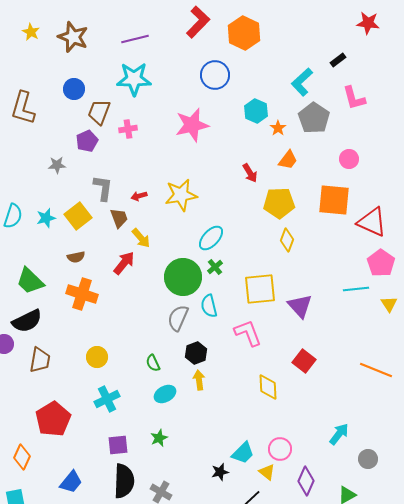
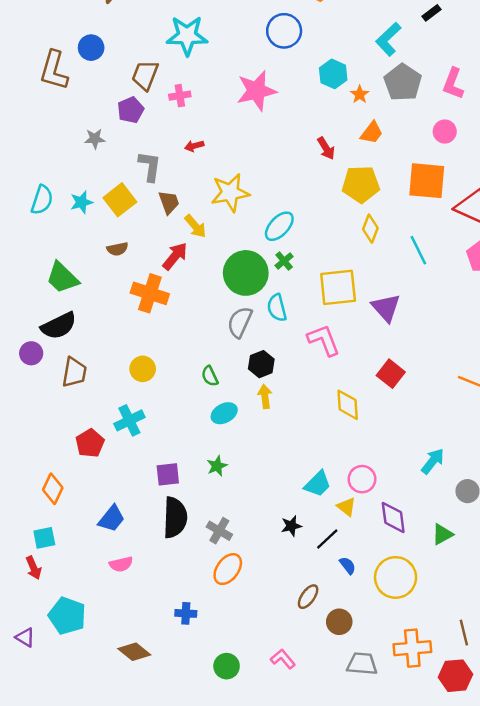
blue circle: (74, 89) -> (91, 48), moved
pink L-shape: (354, 98) -> (453, 84), moved, turned 36
yellow star: (181, 195) -> (230, 193), moved
red arrow: (139, 196) -> (194, 146), moved
cyan line: (356, 289) -> (418, 250), moved, turned 70
orange cross: (82, 294) -> (150, 293), moved
cyan cross: (107, 399) -> (129, 420), moved
red pentagon: (53, 419) -> (90, 443), size x0.7
black star: (220, 472) -> (291, 526), moved
purple diamond: (306, 481) -> (393, 517), turned -32

